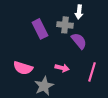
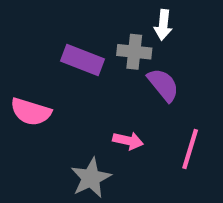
purple rectangle: (40, 29) -> (83, 60), turned -42
pink semicircle: (23, 68) -> (31, 112), moved

